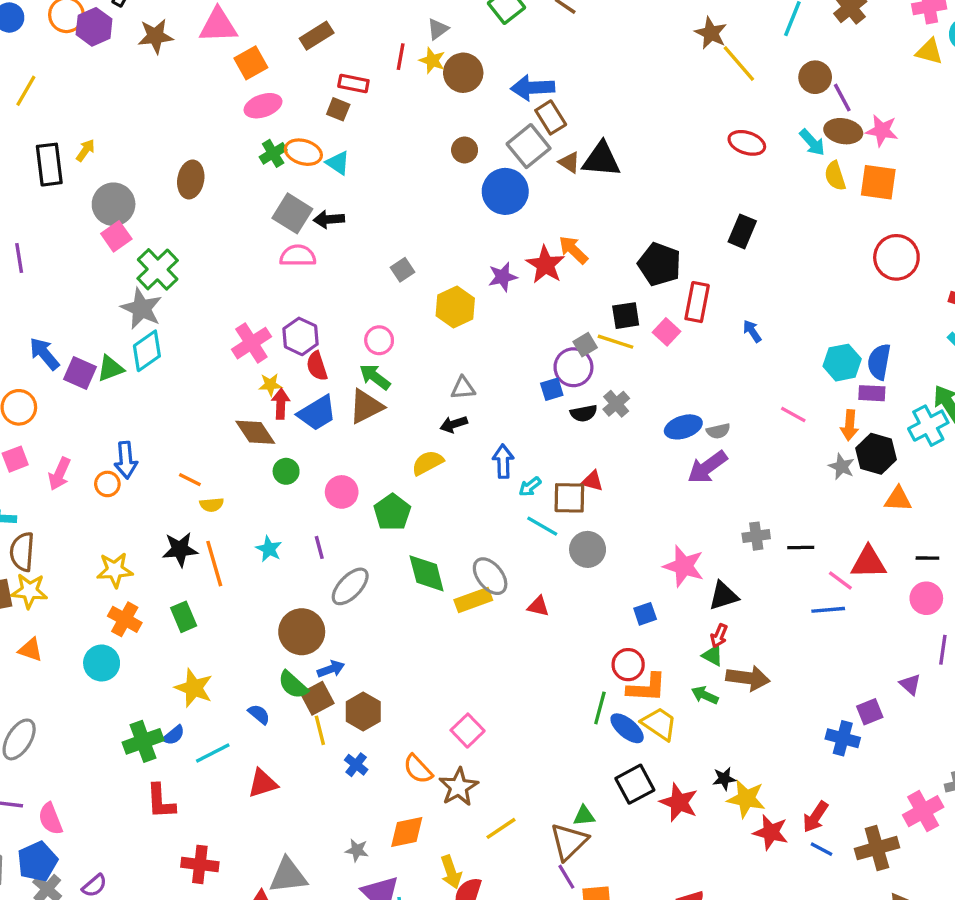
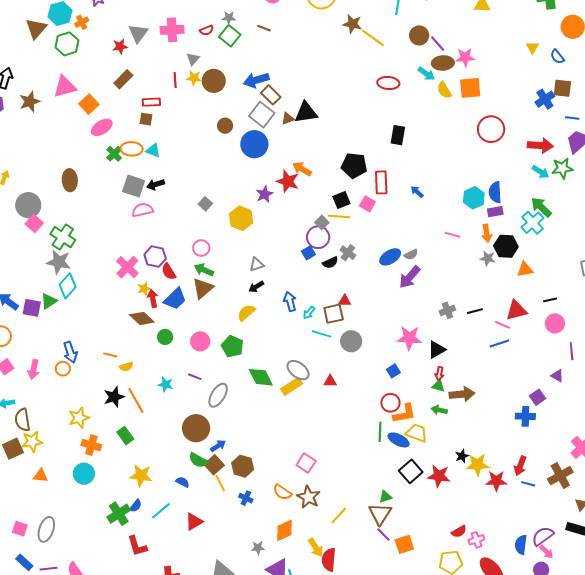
brown triangle: (569, 162) -> (288, 119), turned -40
purple line: (319, 547) -> (195, 377), turned -40

